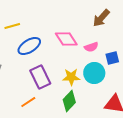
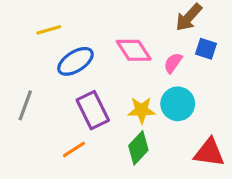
pink semicircle: (91, 47) -> (173, 63), turned 144
blue square: (112, 58) -> (206, 49), moved, turned 32

